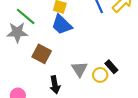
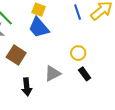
gray triangle: (79, 69) -> (53, 73), turned 30
yellow circle: (100, 75) -> (78, 53), moved

